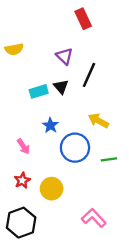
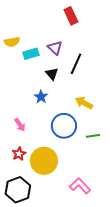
cyan rectangle: (39, 91) -> (31, 54), moved
blue star: (50, 125) -> (41, 97), moved
yellow circle: (52, 189) -> (44, 161), size x1.4

